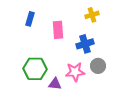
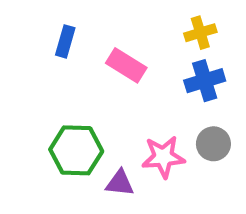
pink rectangle: (58, 30) -> (126, 65), turned -54
blue cross: (85, 44) -> (205, 81), moved

